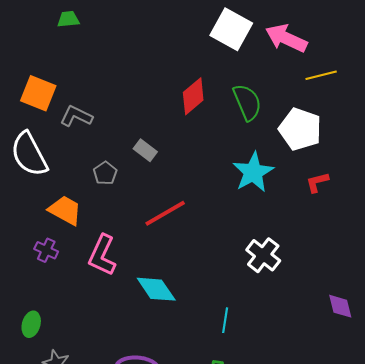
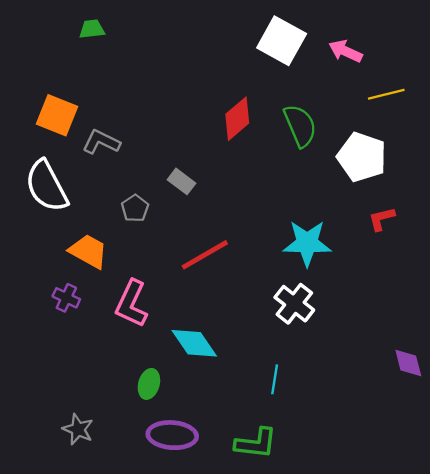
pink arrow: (286, 38) -> (346, 51), size x0.7
cyan star: (253, 172) -> (307, 243), moved, turned 30
white cross: (263, 255) -> (294, 304), moved
green ellipse: (31, 324) -> (149, 384), moved

